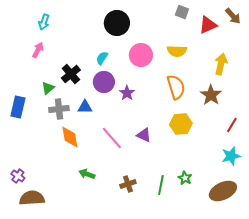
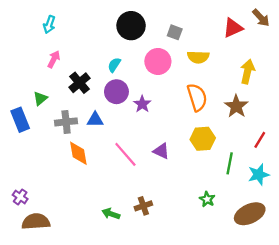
gray square: (182, 12) -> (175, 32), moved
pink arrow: (38, 50) -> (54, 59), moved
green triangle: (48, 88) -> (40, 98), moved
blue rectangle: (18, 107) -> (20, 120), turned -35
green arrow: (87, 174) -> (111, 214), moved
green line: (161, 185) -> (230, 163), moved

